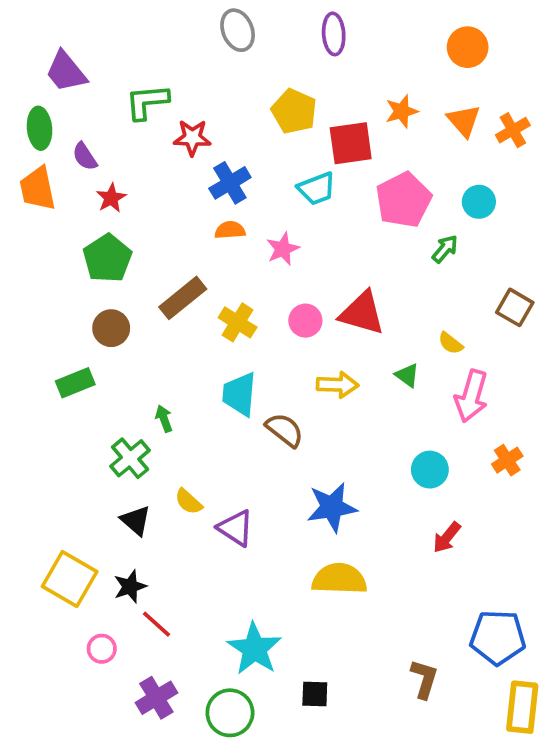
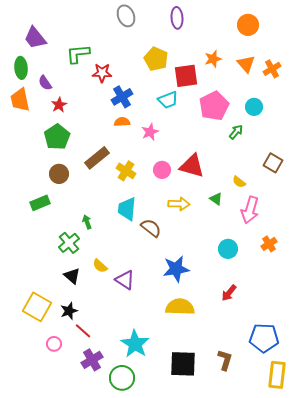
red arrow: (447, 537) -> (229, 293), moved
black square: (315, 694) -> (183, 364), moved, size x1.8
purple cross: (156, 698) -> (92, 360), moved

